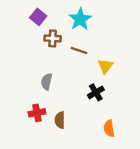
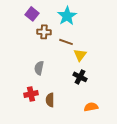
yellow triangle: (105, 66) -> (80, 55), moved
black cross: (96, 92) -> (80, 77), turned -32
orange semicircle: (109, 128) -> (91, 107), turned 88

